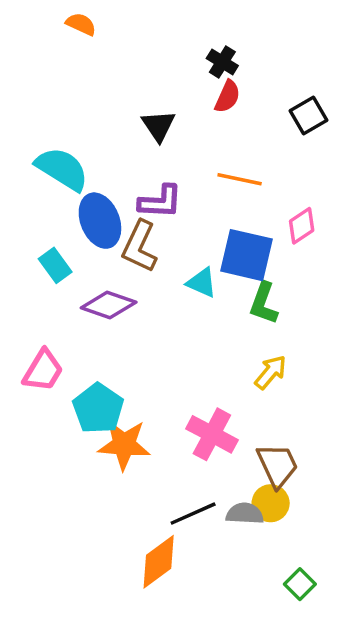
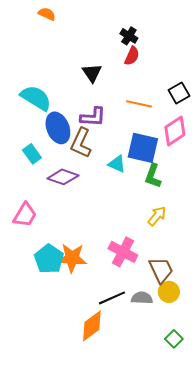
black square: (308, 115) -> (179, 93), moved
pink diamond: (302, 226) -> (175, 131), size x1.4
cyan pentagon: (98, 408) -> (49, 259), moved
yellow circle: (271, 503) -> (169, 292), moved

